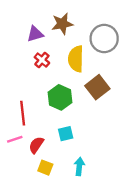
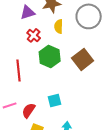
yellow semicircle: (76, 59) -> (59, 26), moved, size x0.6
green hexagon: (60, 97) -> (50, 56), moved
red line: (23, 113) -> (19, 70), moved

